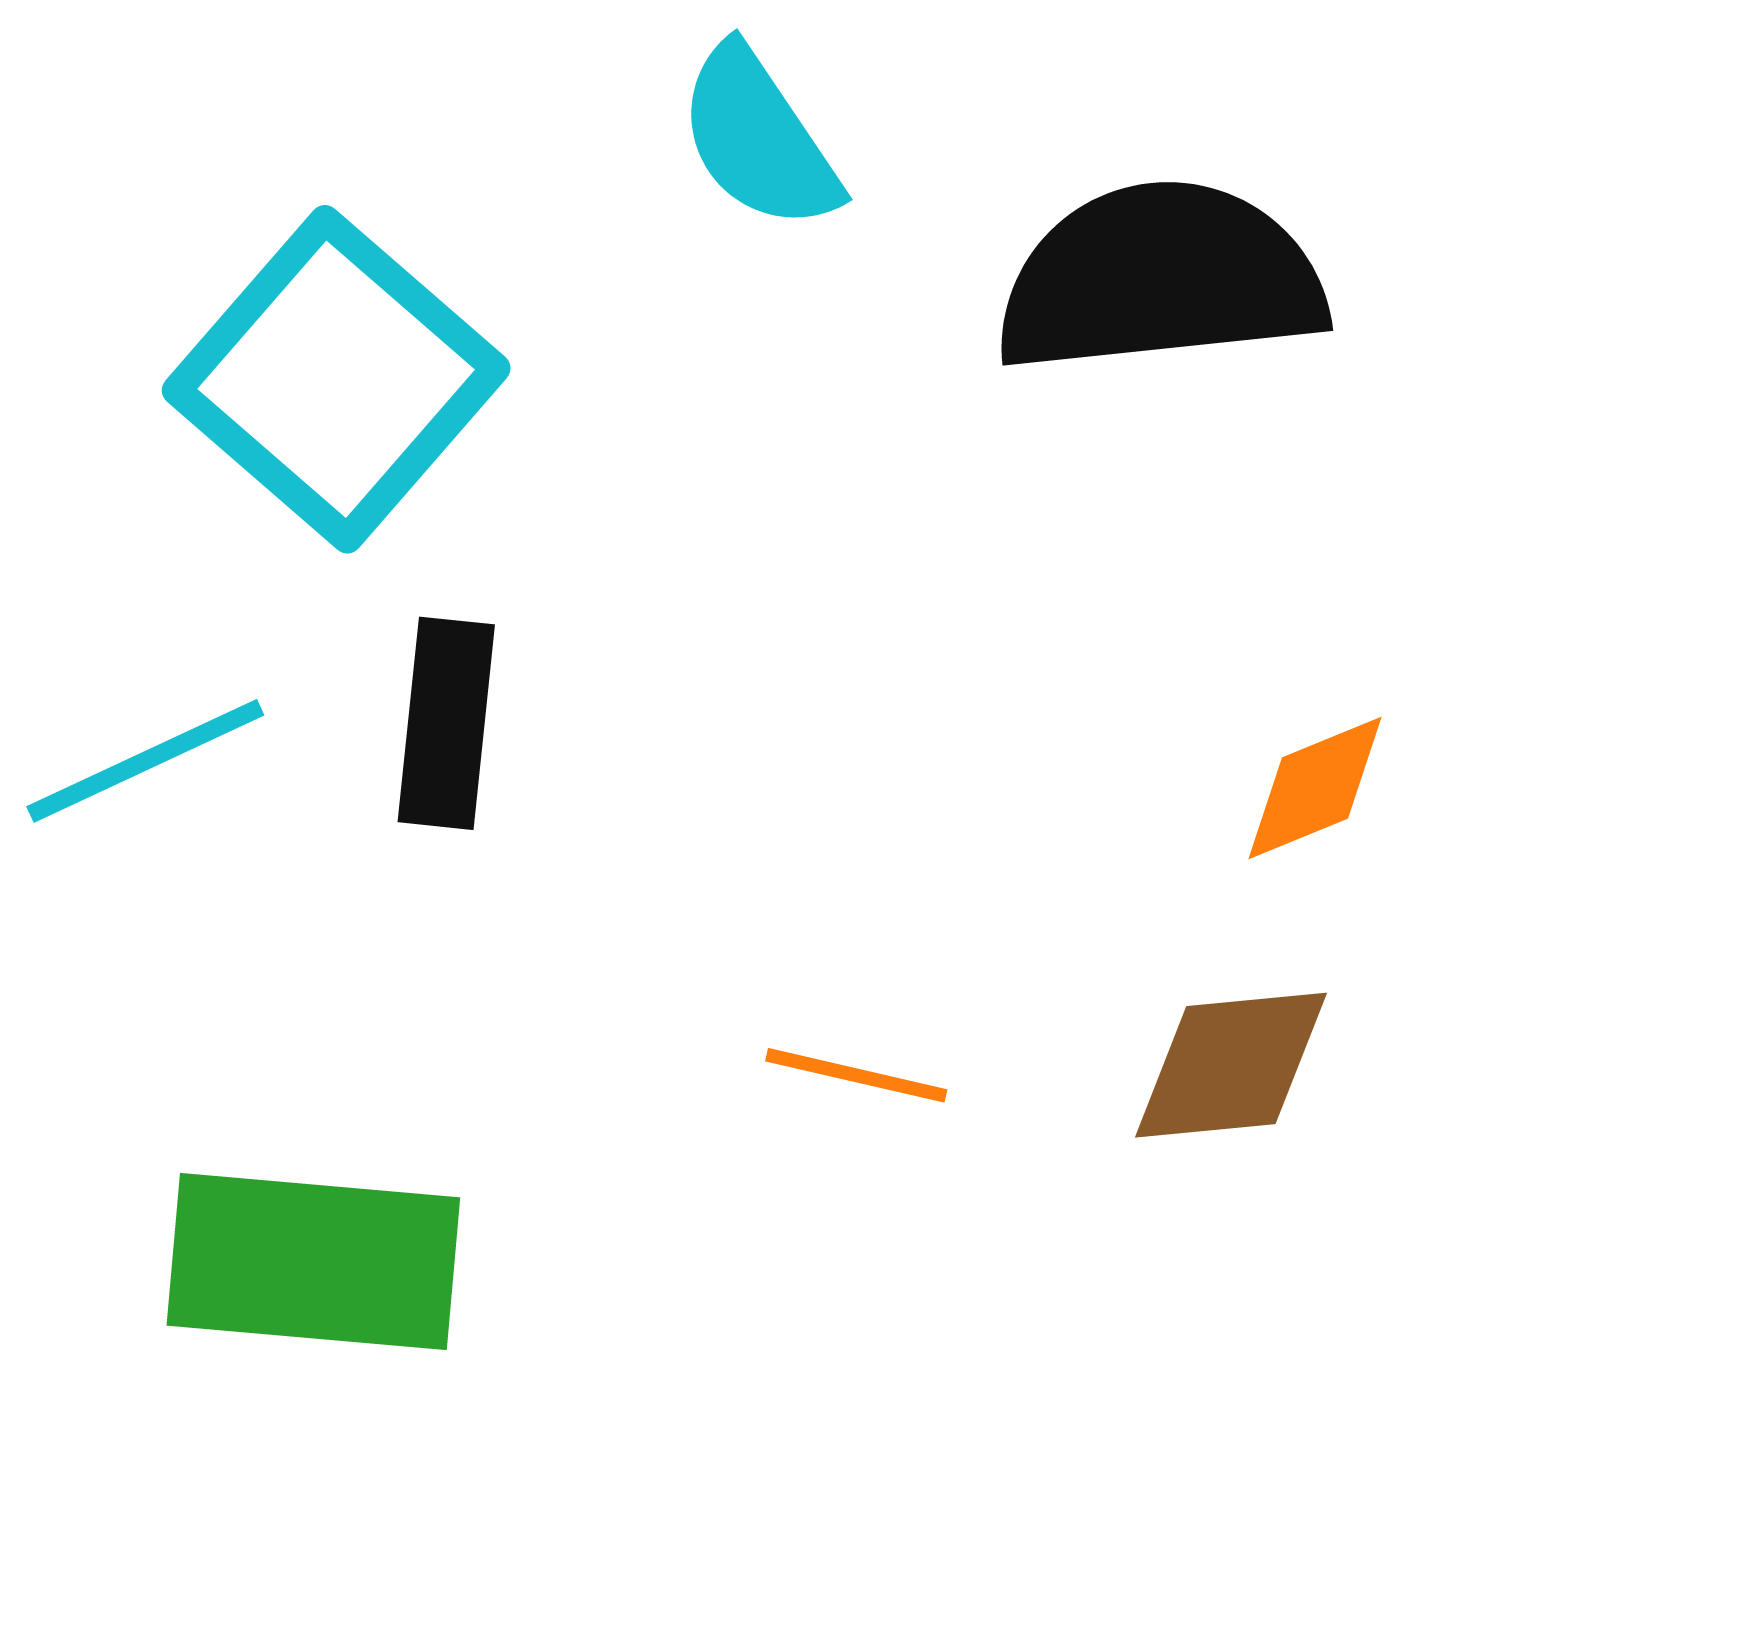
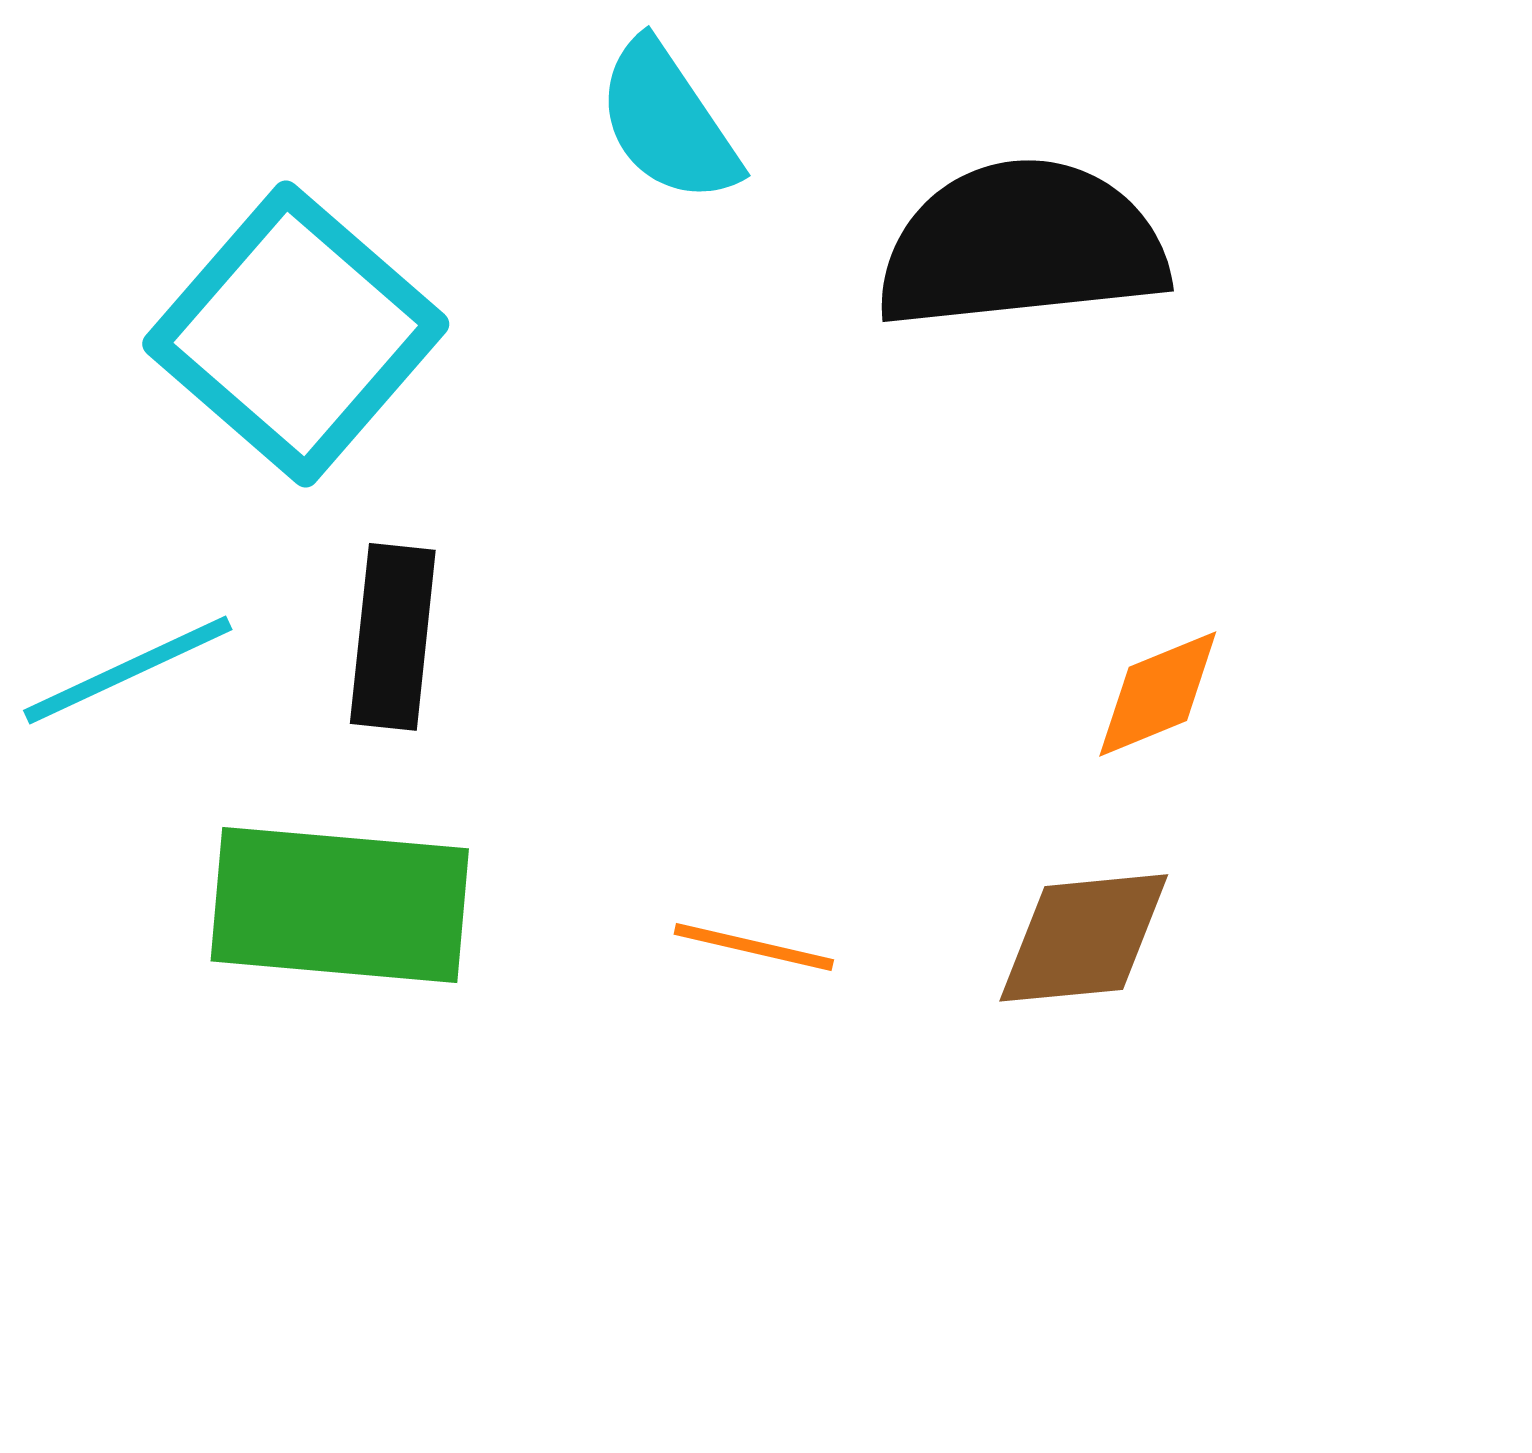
green rectangle: (313, 1262) -> (340, 905), moved

